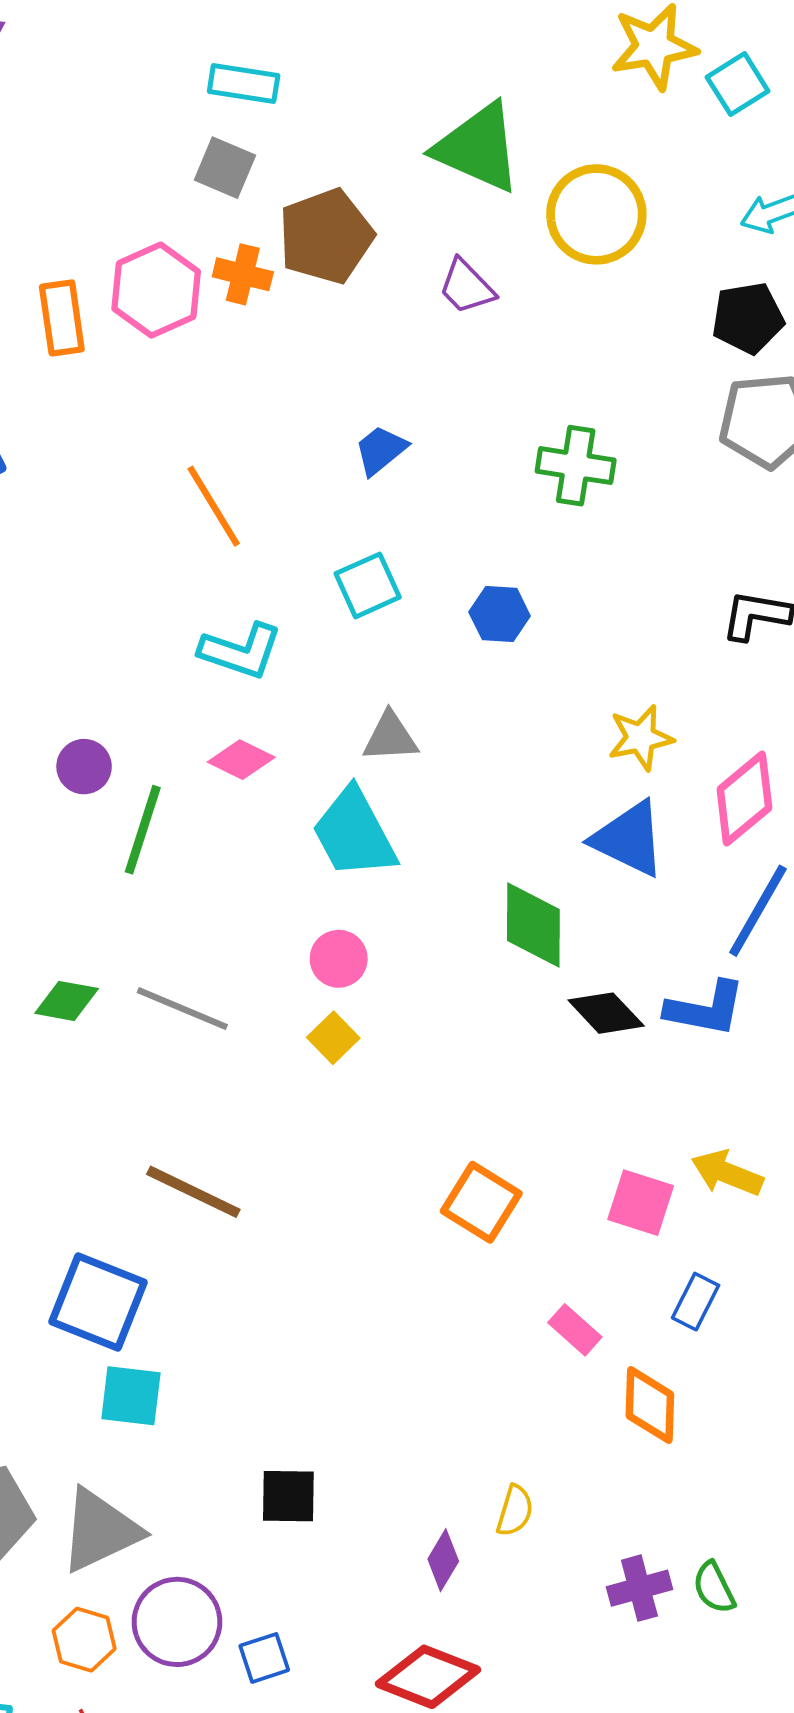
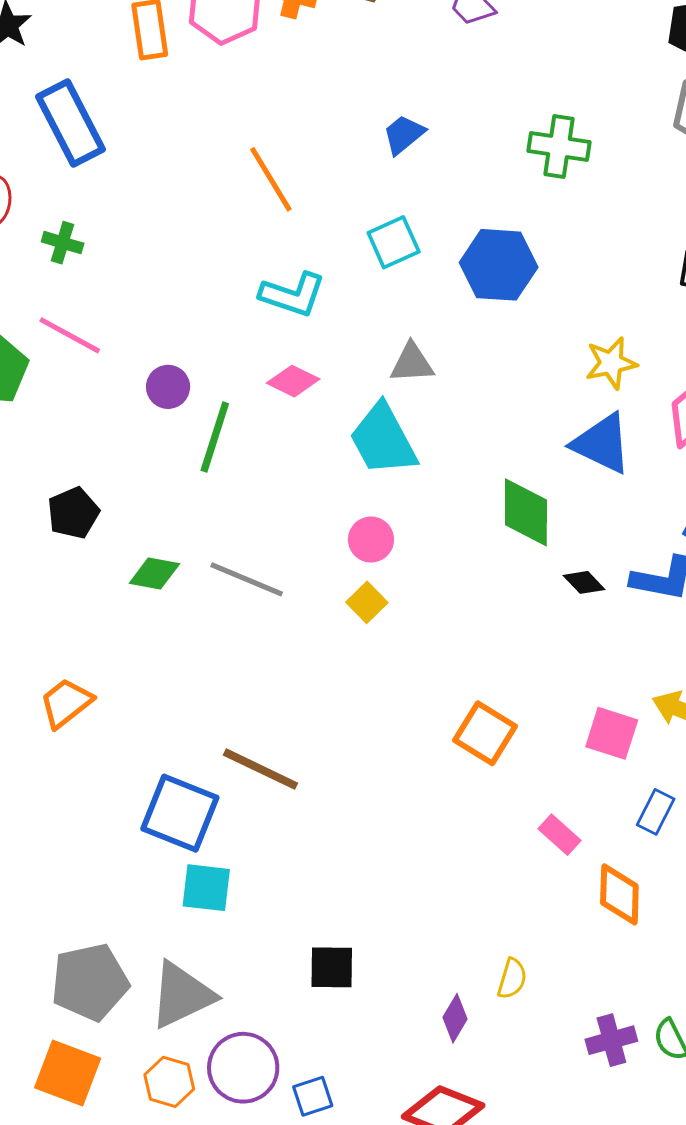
blue hexagon: (500, 614) -> (499, 265), size x1.6
black diamond: (606, 1013) -> (584, 582), size x0.7
brown line: (193, 1192) -> (261, 769), moved

